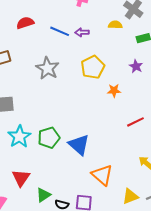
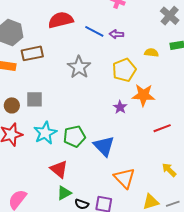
red semicircle: (25, 23) -> (61, 20), size x1.4
yellow semicircle: (115, 25) -> (151, 53), moved
purple star: (136, 66) -> (120, 107), moved
orange star: (114, 91) -> (143, 95), size x1.6
red triangle: (21, 178) -> (59, 169), moved, turned -30

